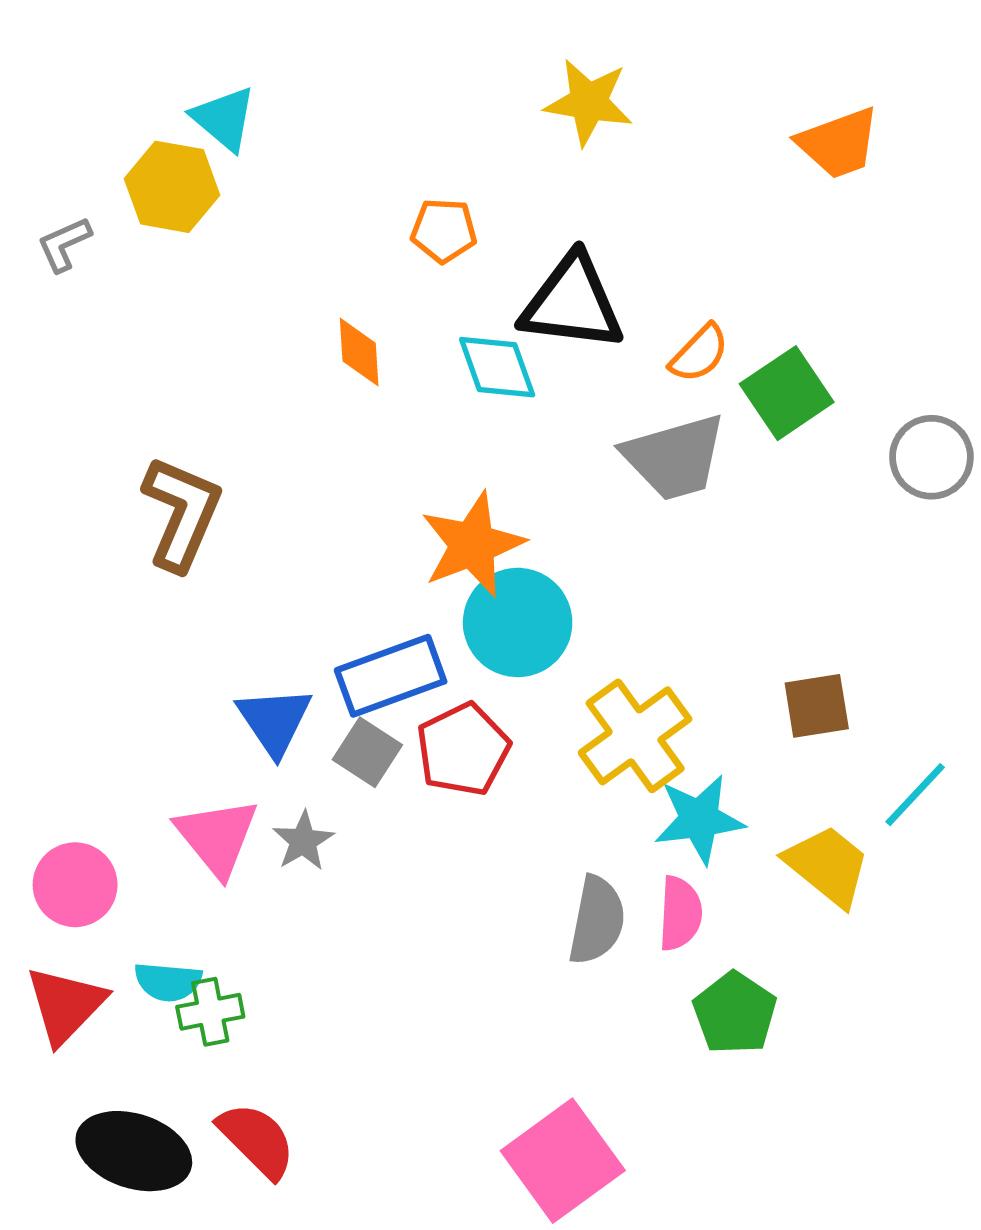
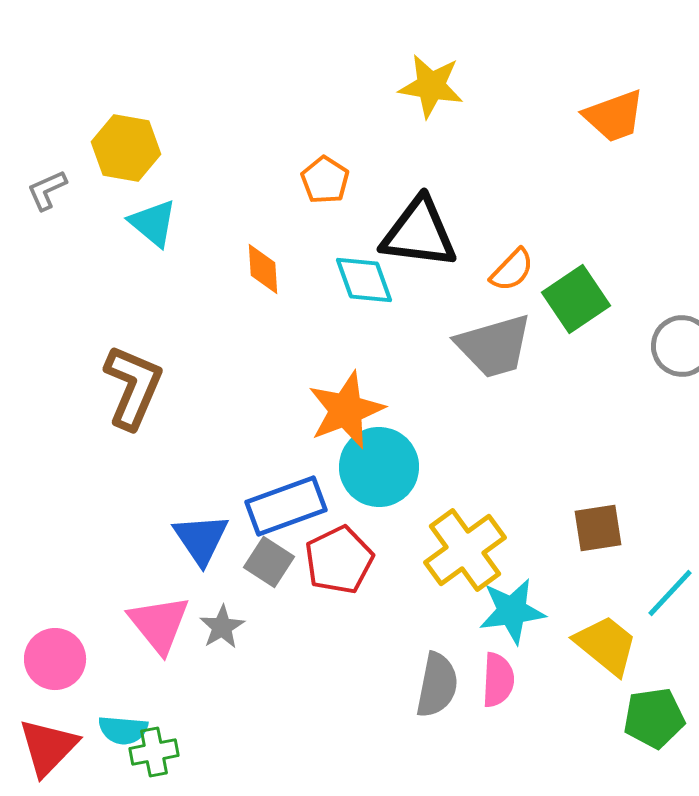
cyan triangle: (224, 119) -> (153, 223), moved
orange pentagon: (444, 231) -> (325, 180), turned 30
green pentagon: (735, 1013) -> (654, 718), moved, turned 30

